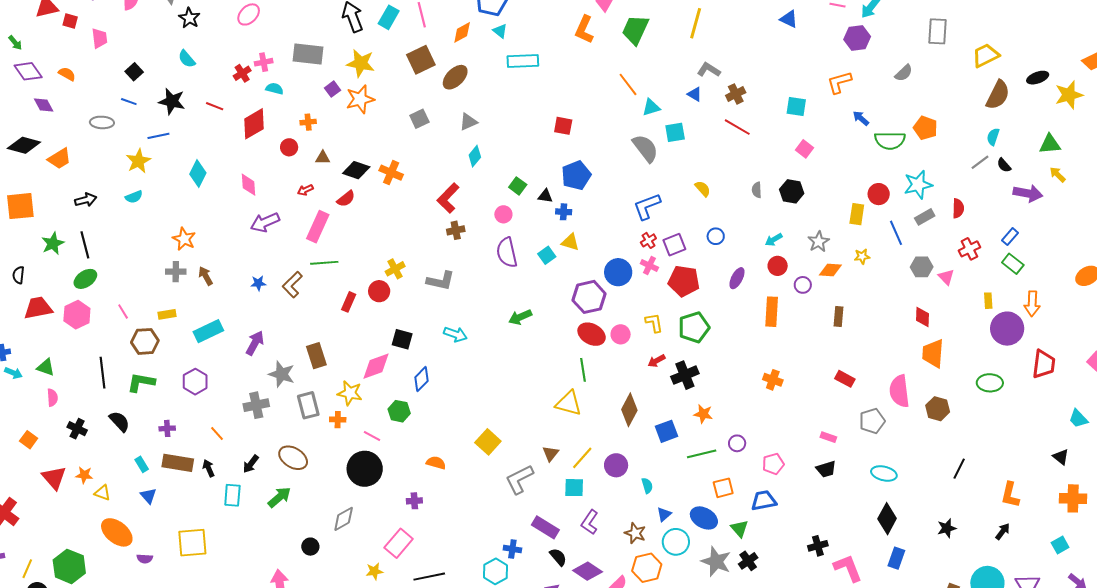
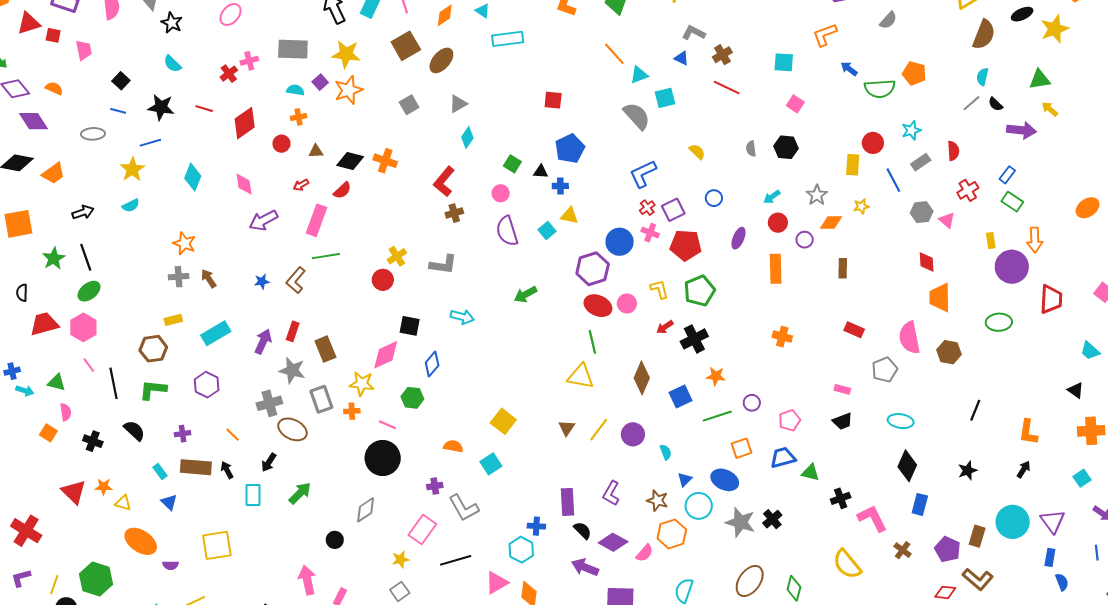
cyan semicircle: (275, 89) -> (295, 90), moved
purple diamond: (44, 105) -> (33, 121), size x1.4
cyan star: (918, 185) -> (911, 130), size x0.7
red rectangle: (349, 302) -> (293, 331), moved
pink line: (123, 311) -> (89, 365), moved
orange square: (29, 440) -> (48, 433), moved
brown ellipse: (293, 458) -> (292, 429), moved
gray L-shape: (519, 479) -> (464, 508), moved, turned -88
cyan square: (574, 488) -> (491, 464), moved, turned -30
purple rectangle: (545, 527) -> (567, 502), turned 60
green triangle: (740, 528) -> (811, 473), moved, turned -30

